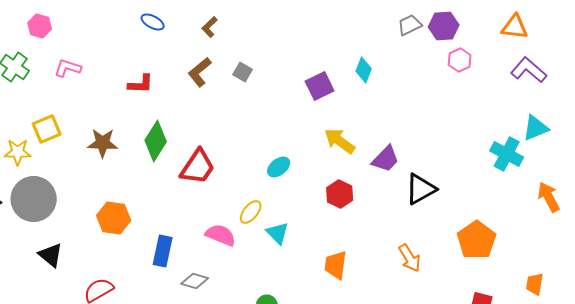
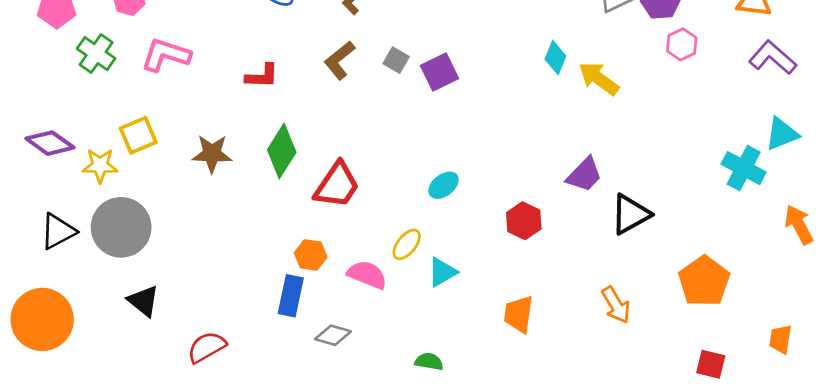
pink L-shape: (68, 68) -> (166, 55), size x1.4
purple square: (320, 86) -> (440, 72), moved
yellow arrow: (340, 141) -> (599, 79), moved
orange hexagon: (114, 218) -> (311, 255), moved, size x0.7
cyan triangle: (278, 233) -> (442, 272), turned 45

